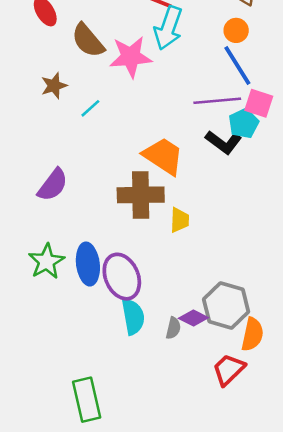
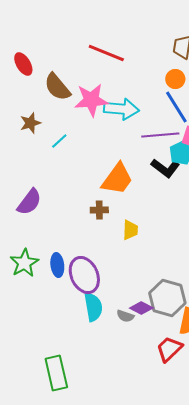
cyan arrow: (168, 28) -> (121, 109), moved, turned -104
orange trapezoid: (163, 156) -> (117, 179), turned 93
brown cross: (141, 195) -> (99, 210), size x0.5
blue ellipse: (88, 264) -> (57, 265), size x0.7
gray semicircle: (173, 328) -> (125, 316), turned 96

